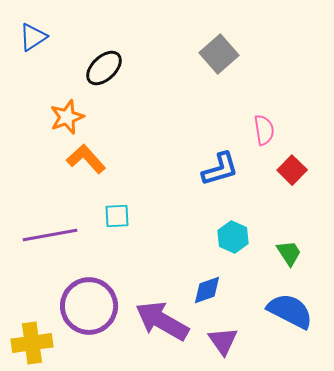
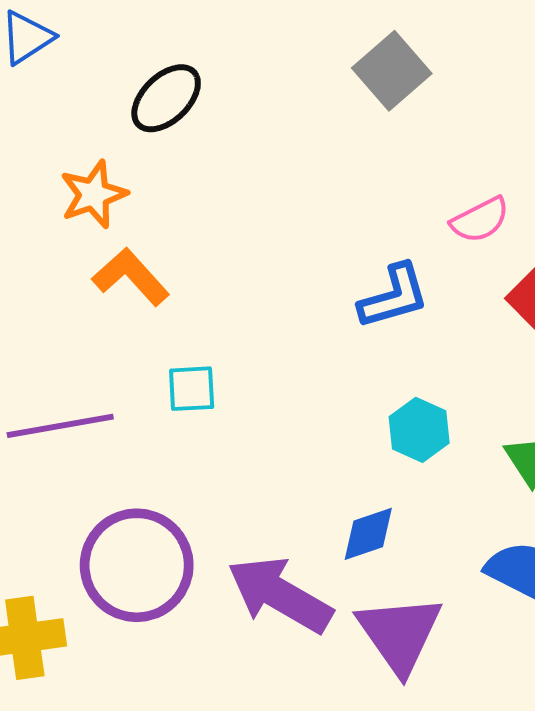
pink semicircle: (264, 130) -> (480, 220), turned 72
purple triangle: (223, 341) -> (400, 634), size x1.5

